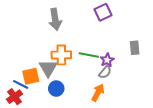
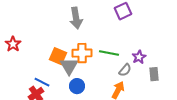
gray rectangle: (135, 48) -> (154, 74), moved
purple star: (107, 60) -> (139, 57), moved
orange square: (31, 76) -> (58, 56), moved, turned 36

